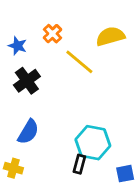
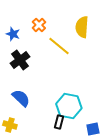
yellow semicircle: (110, 36) -> (82, 27), turned -70
blue semicircle: (28, 132) -> (21, 98), turned -78

